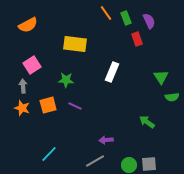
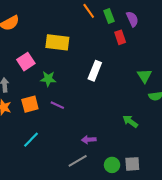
pink square: (32, 65) -> (26, 62), moved
cyan line: (49, 154) -> (31, 140), moved

